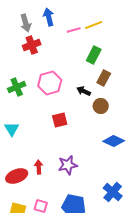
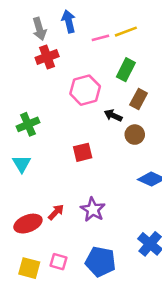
pink hexagon: (50, 83) -> (85, 90), moved
green cross: (17, 87) -> (28, 124), moved
purple star: (68, 165) -> (93, 210), turned -30
red arrow: (39, 167) -> (56, 212), turned 48

